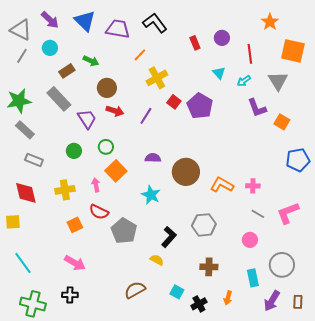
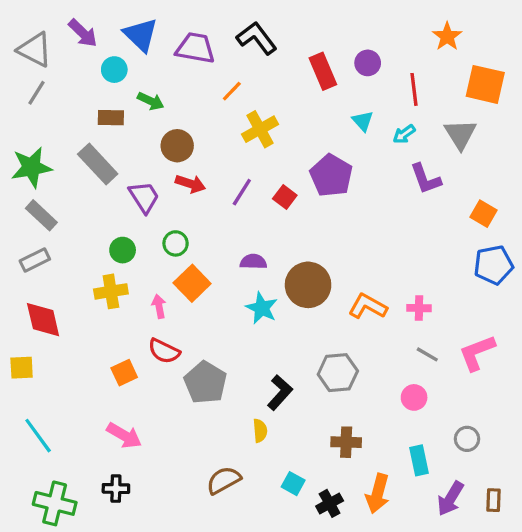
red rectangle: (195, 43) -> (323, 71), size x1.5
cyan circle: (50, 48) -> (114, 70), moved
brown rectangle: (67, 71) -> (111, 118), turned 35
red square: (174, 102) -> (285, 197), moved
orange square: (282, 122) -> (484, 214), moved
gray rectangle: (34, 160) -> (35, 260), moved, turned -48
yellow cross: (65, 190) -> (111, 291), moved
cyan star: (151, 195) -> (262, 308), moved
yellow semicircle: (157, 260) -> (260, 431), turned 56
gray circle: (282, 265) -> (467, 439), size x0.6
orange arrow: (228, 298) -> (378, 494), size x1.6

